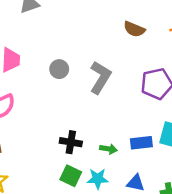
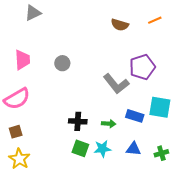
gray L-shape: (100, 77) -> (116, 84), moved, turned 116
blue rectangle: (141, 143) -> (135, 116), turned 30

